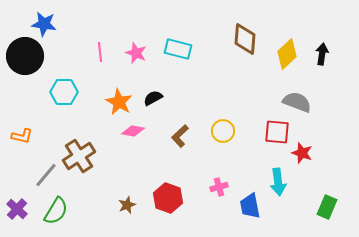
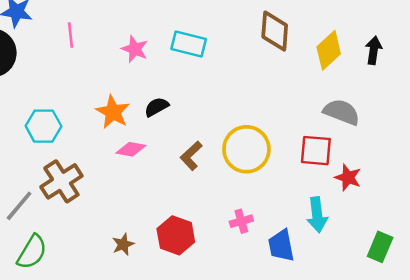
pink line: (100, 52) -> (70, 35), moved
cyan hexagon: (64, 92) -> (43, 126), moved
yellow circle: (223, 131) -> (246, 149), size x1.6

